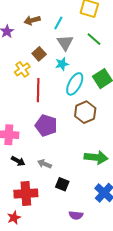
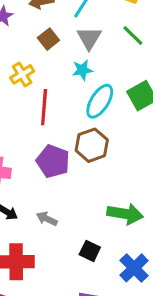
brown square: (39, 54) -> (48, 39), moved
brown hexagon: (85, 112) -> (92, 145), moved
black square: (62, 184) -> (90, 251), moved

